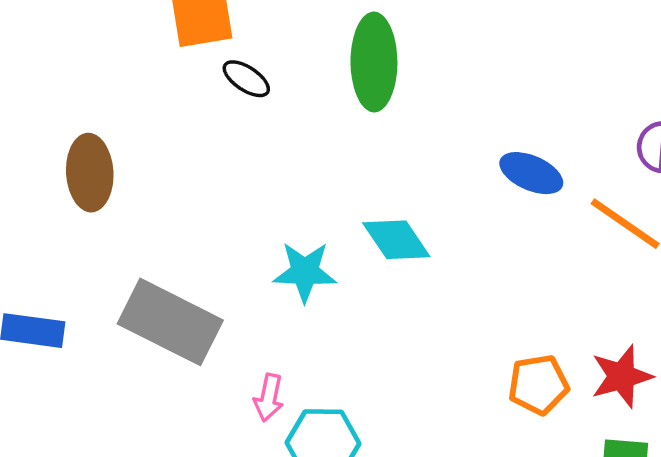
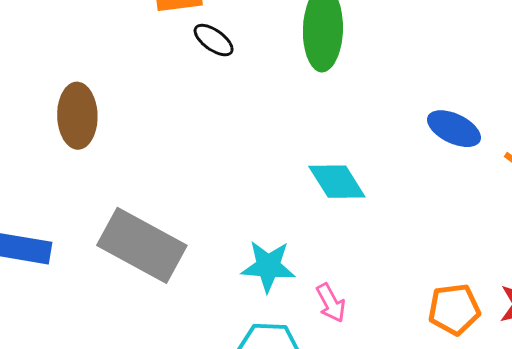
cyan star: (305, 272) -> (268, 266), moved
pink arrow: (269, 398) -> (331, 303), moved, turned -42

